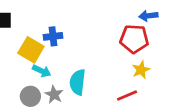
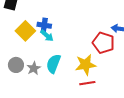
yellow star: (141, 70) -> (86, 65), moved, size x1.5
cyan arrow: (42, 71) -> (47, 36), moved

